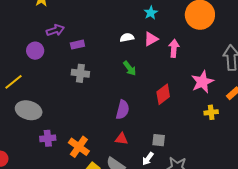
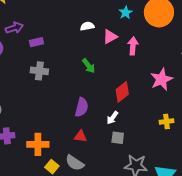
cyan star: (151, 13) -> (126, 13), moved
white semicircle: (127, 38) -> (87, 26), moved
yellow cross: (211, 112) -> (166, 121), moved
orange cross: (79, 147) -> (38, 144), turned -35
white arrow: (148, 159) -> (112, 118), moved

